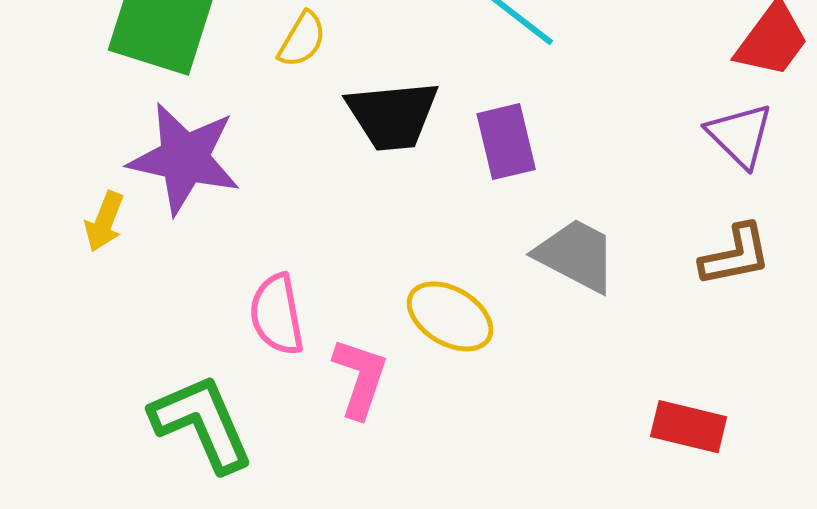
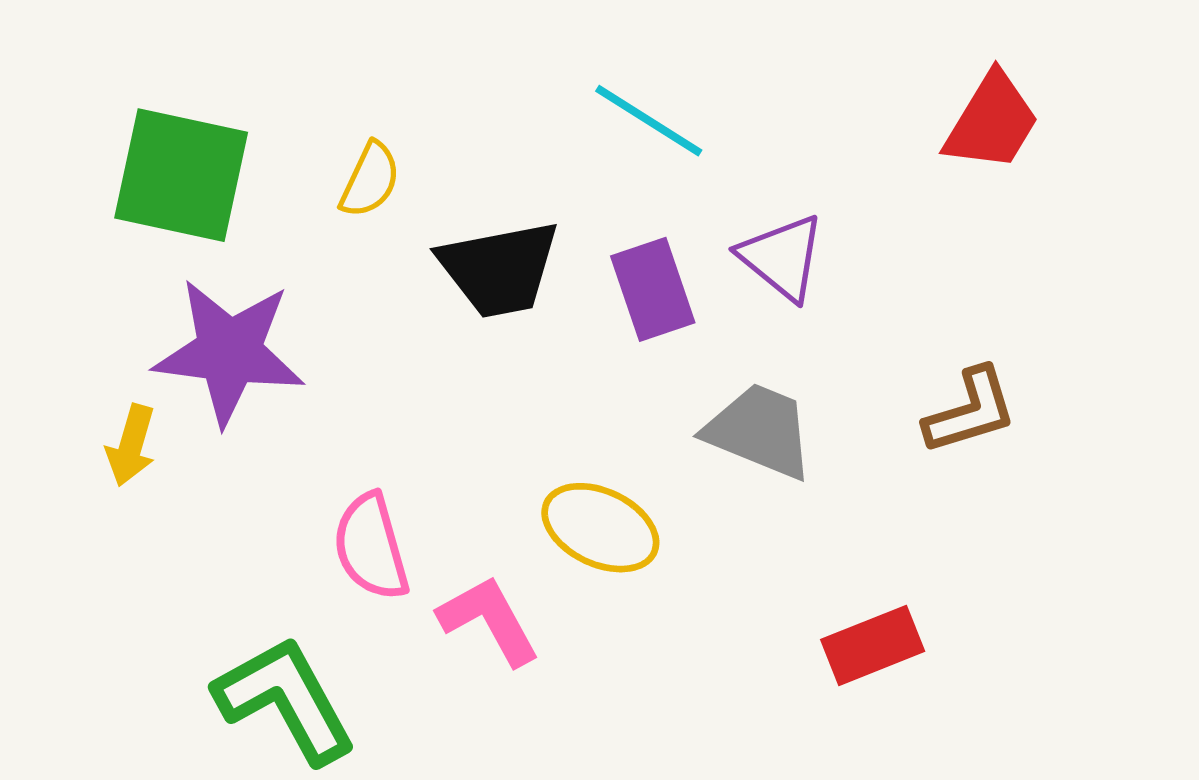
purple triangle: (740, 135) -> (782, 257), moved
pink L-shape: (360, 378) -> (489, 620), turned -42
red rectangle: (689, 427) -> (873, 645), moved, turned -30

